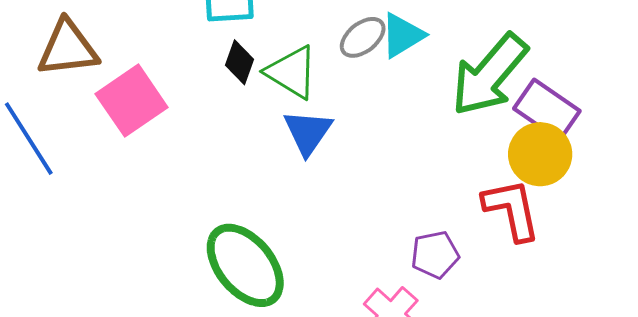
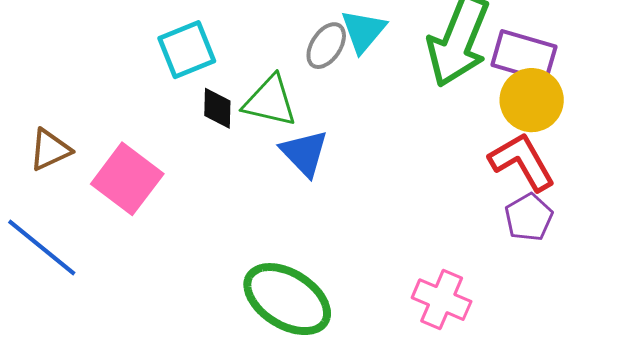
brown triangle: (68, 48) -> (50, 150), size x0.7
purple pentagon: (435, 255) -> (529, 217), moved

